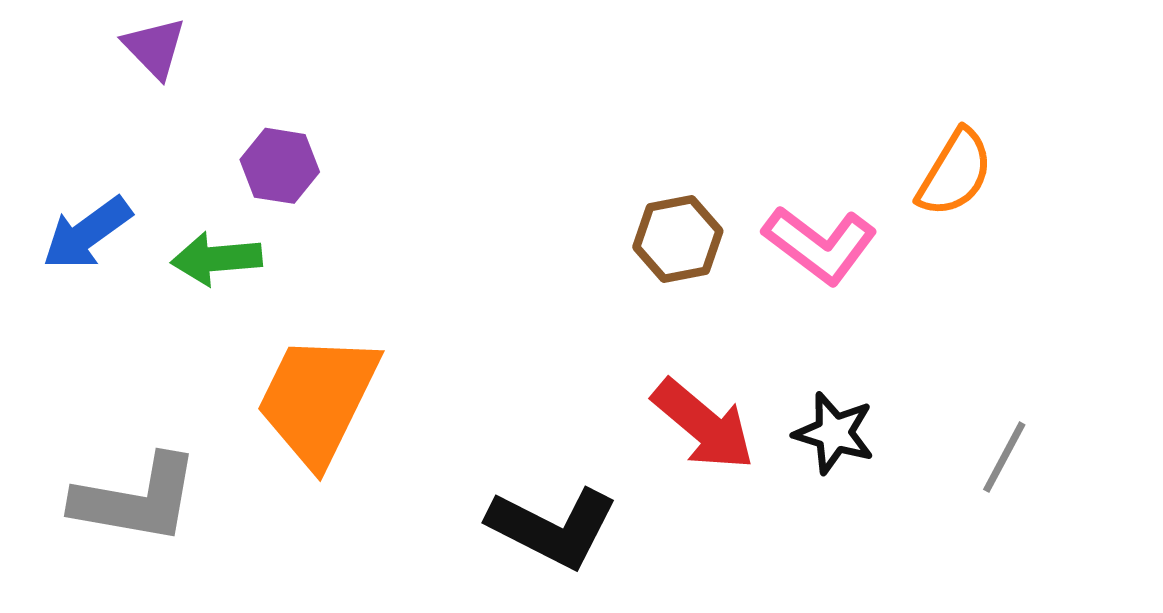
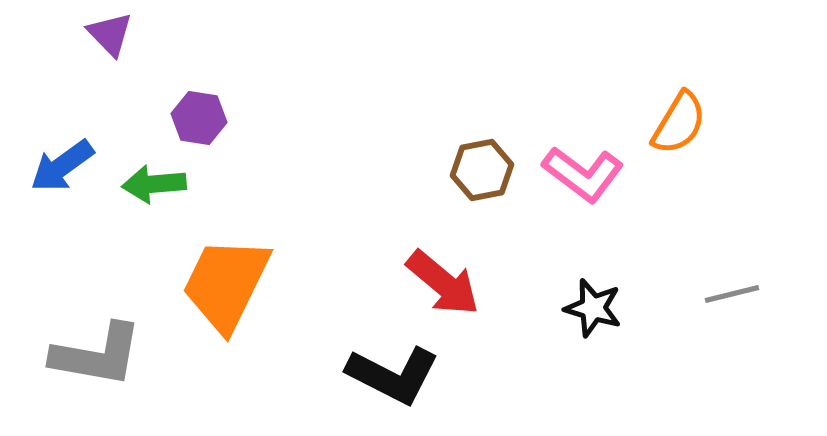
red arrow: (703, 425) -> (443, 283), moved
gray line: (1004, 457) -> (732, 294), moved, turned 48

